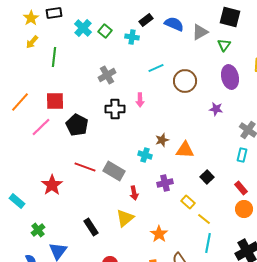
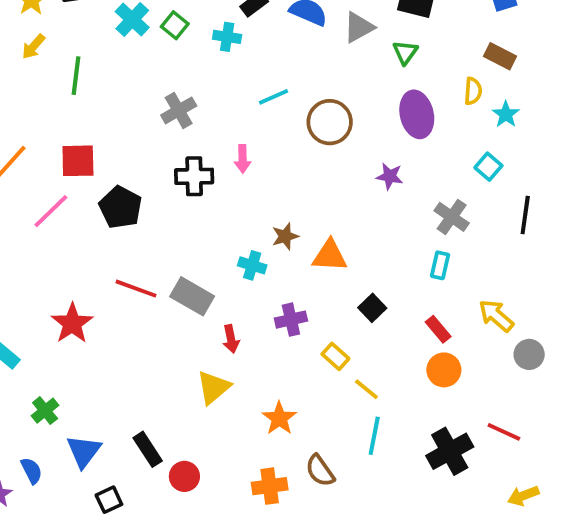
black rectangle: (91, 227) -> (148, 449), moved

